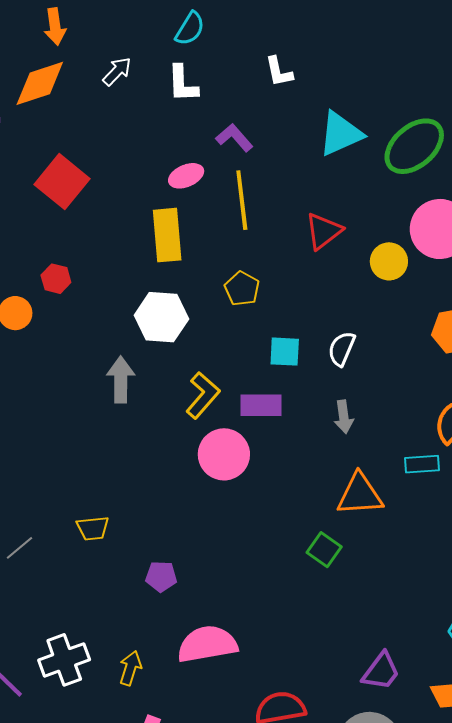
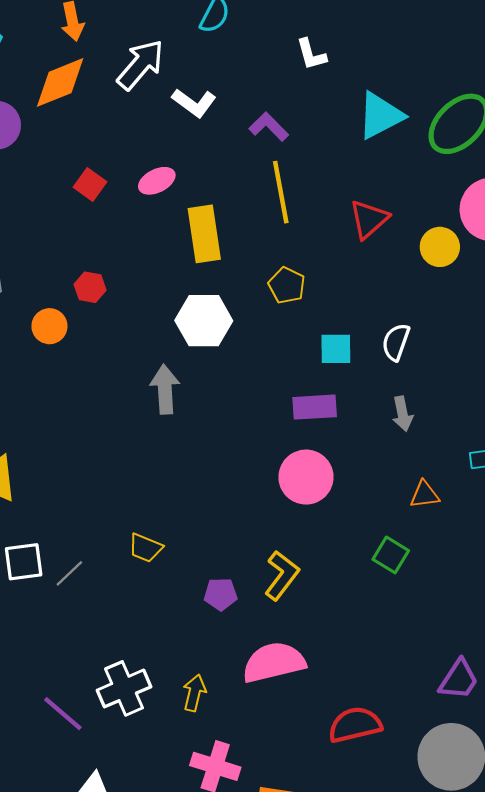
white arrow: (117, 71) -> (141, 65), size x1.6
white L-shape: (183, 84) -> (194, 103), moved, turned -48
pink ellipse: (186, 176) -> (157, 181), moved
red square: (62, 182) -> (90, 184), size x0.6
yellow L-shape: (203, 395) -> (282, 575), moved
pink circle: (224, 454) -> (306, 477), moved
orange triangle: (360, 495) -> (425, 495), size x0.6
yellow trapezoid: (93, 528) -> (145, 548), turned 32

